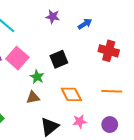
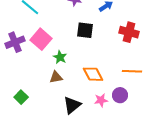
black square: (59, 59) -> (85, 30), moved, turned 30
purple circle: (110, 125) -> (120, 95), moved

